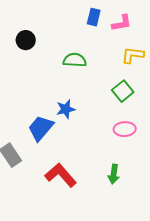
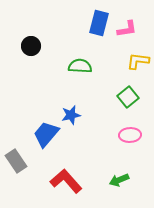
blue rectangle: (94, 17) -> (99, 23), size x1.4
green arrow: (114, 174) -> (119, 180), turned 60

